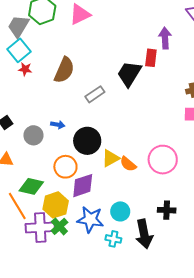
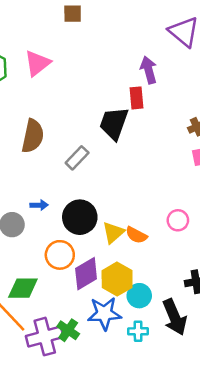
pink circle: (163, 160) -> (178, 220), size x0.6
yellow hexagon: (56, 205) -> (117, 279), moved

